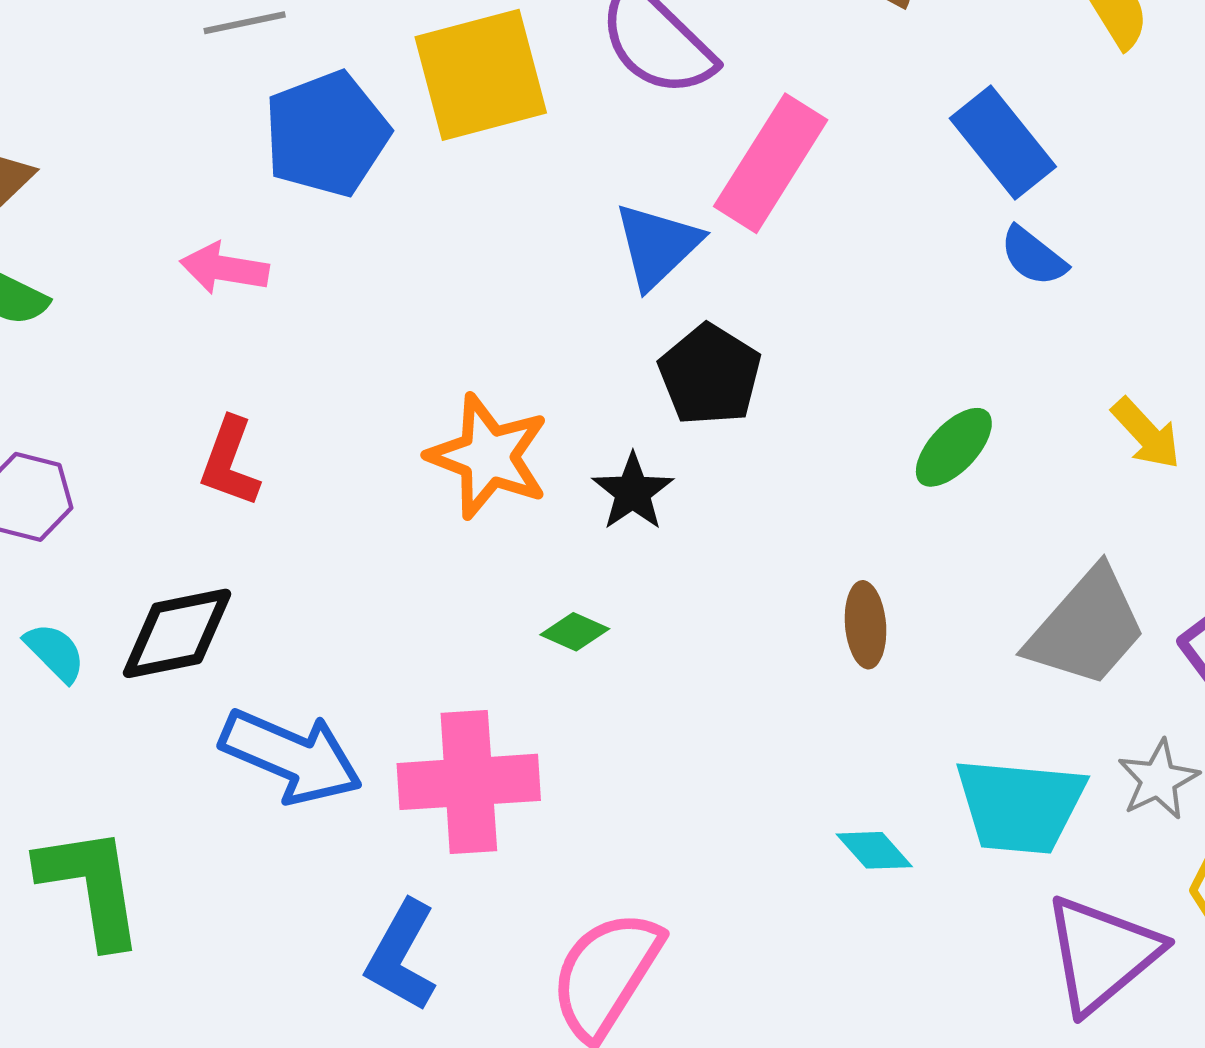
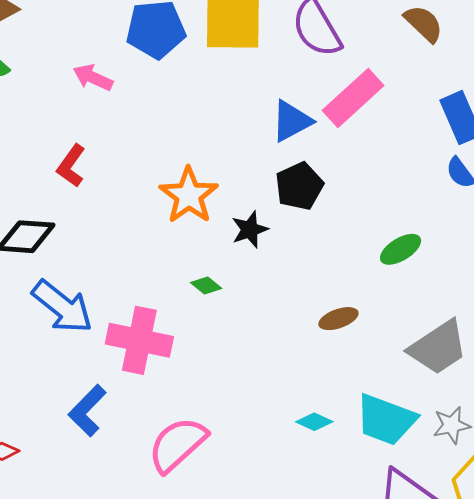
brown ellipse: (866, 625) -> (338, 319), turned 60
cyan diamond: (874, 850) -> (314, 422), turned -39

